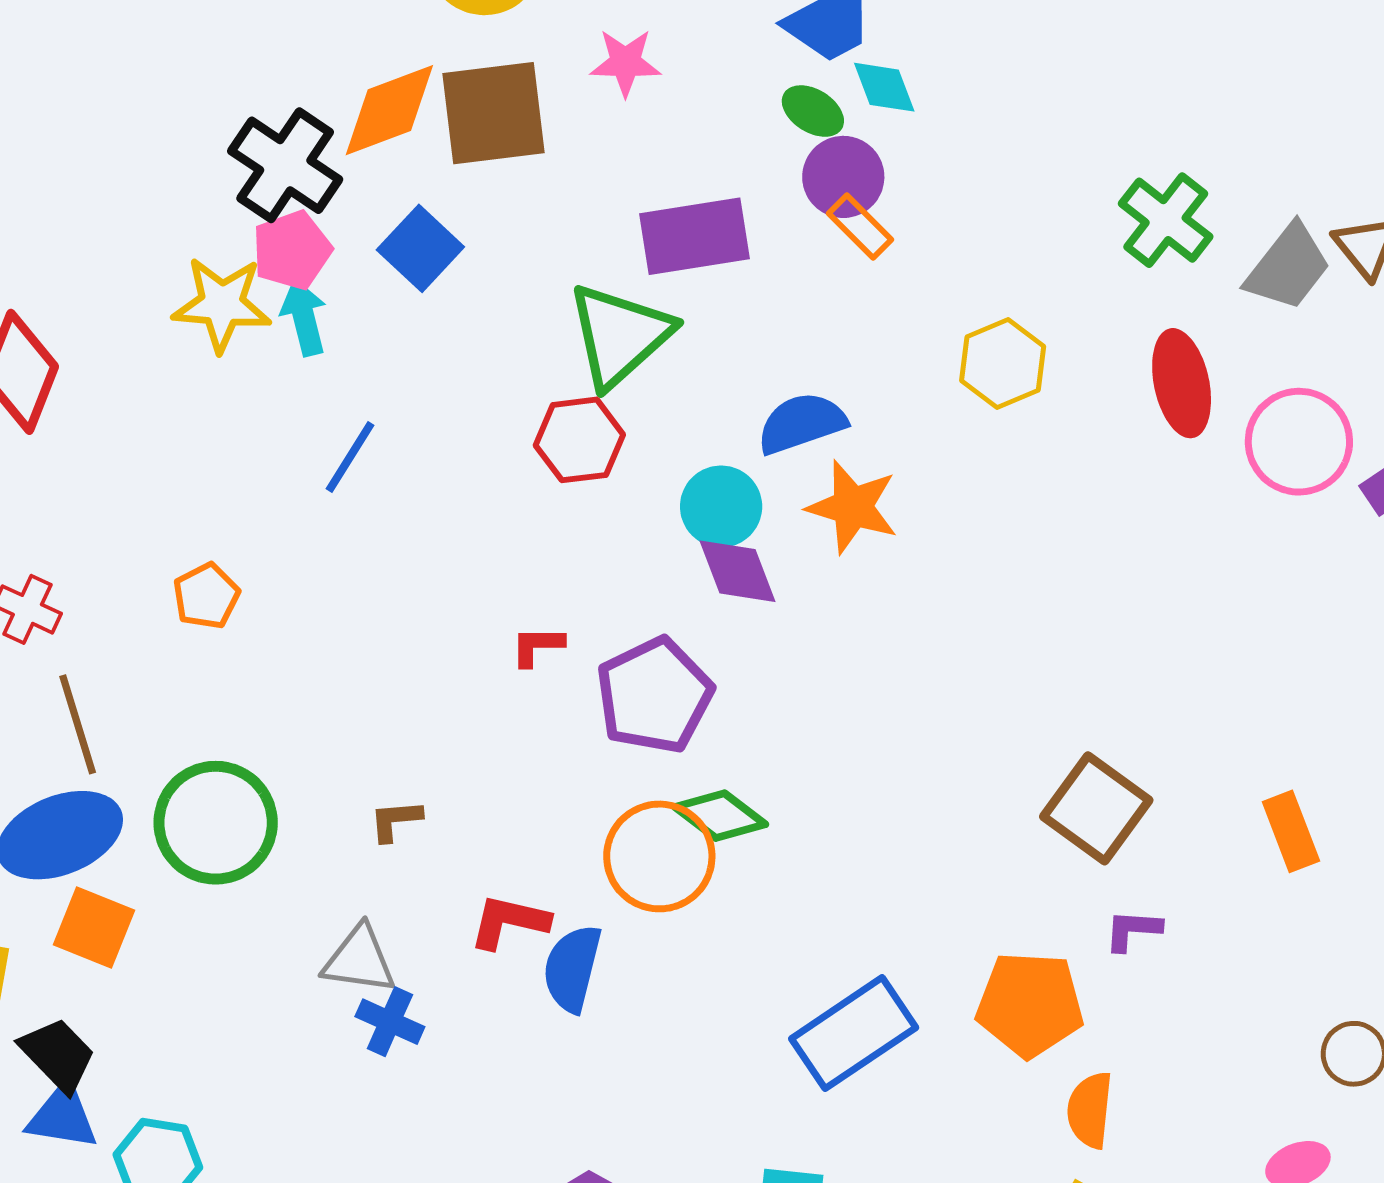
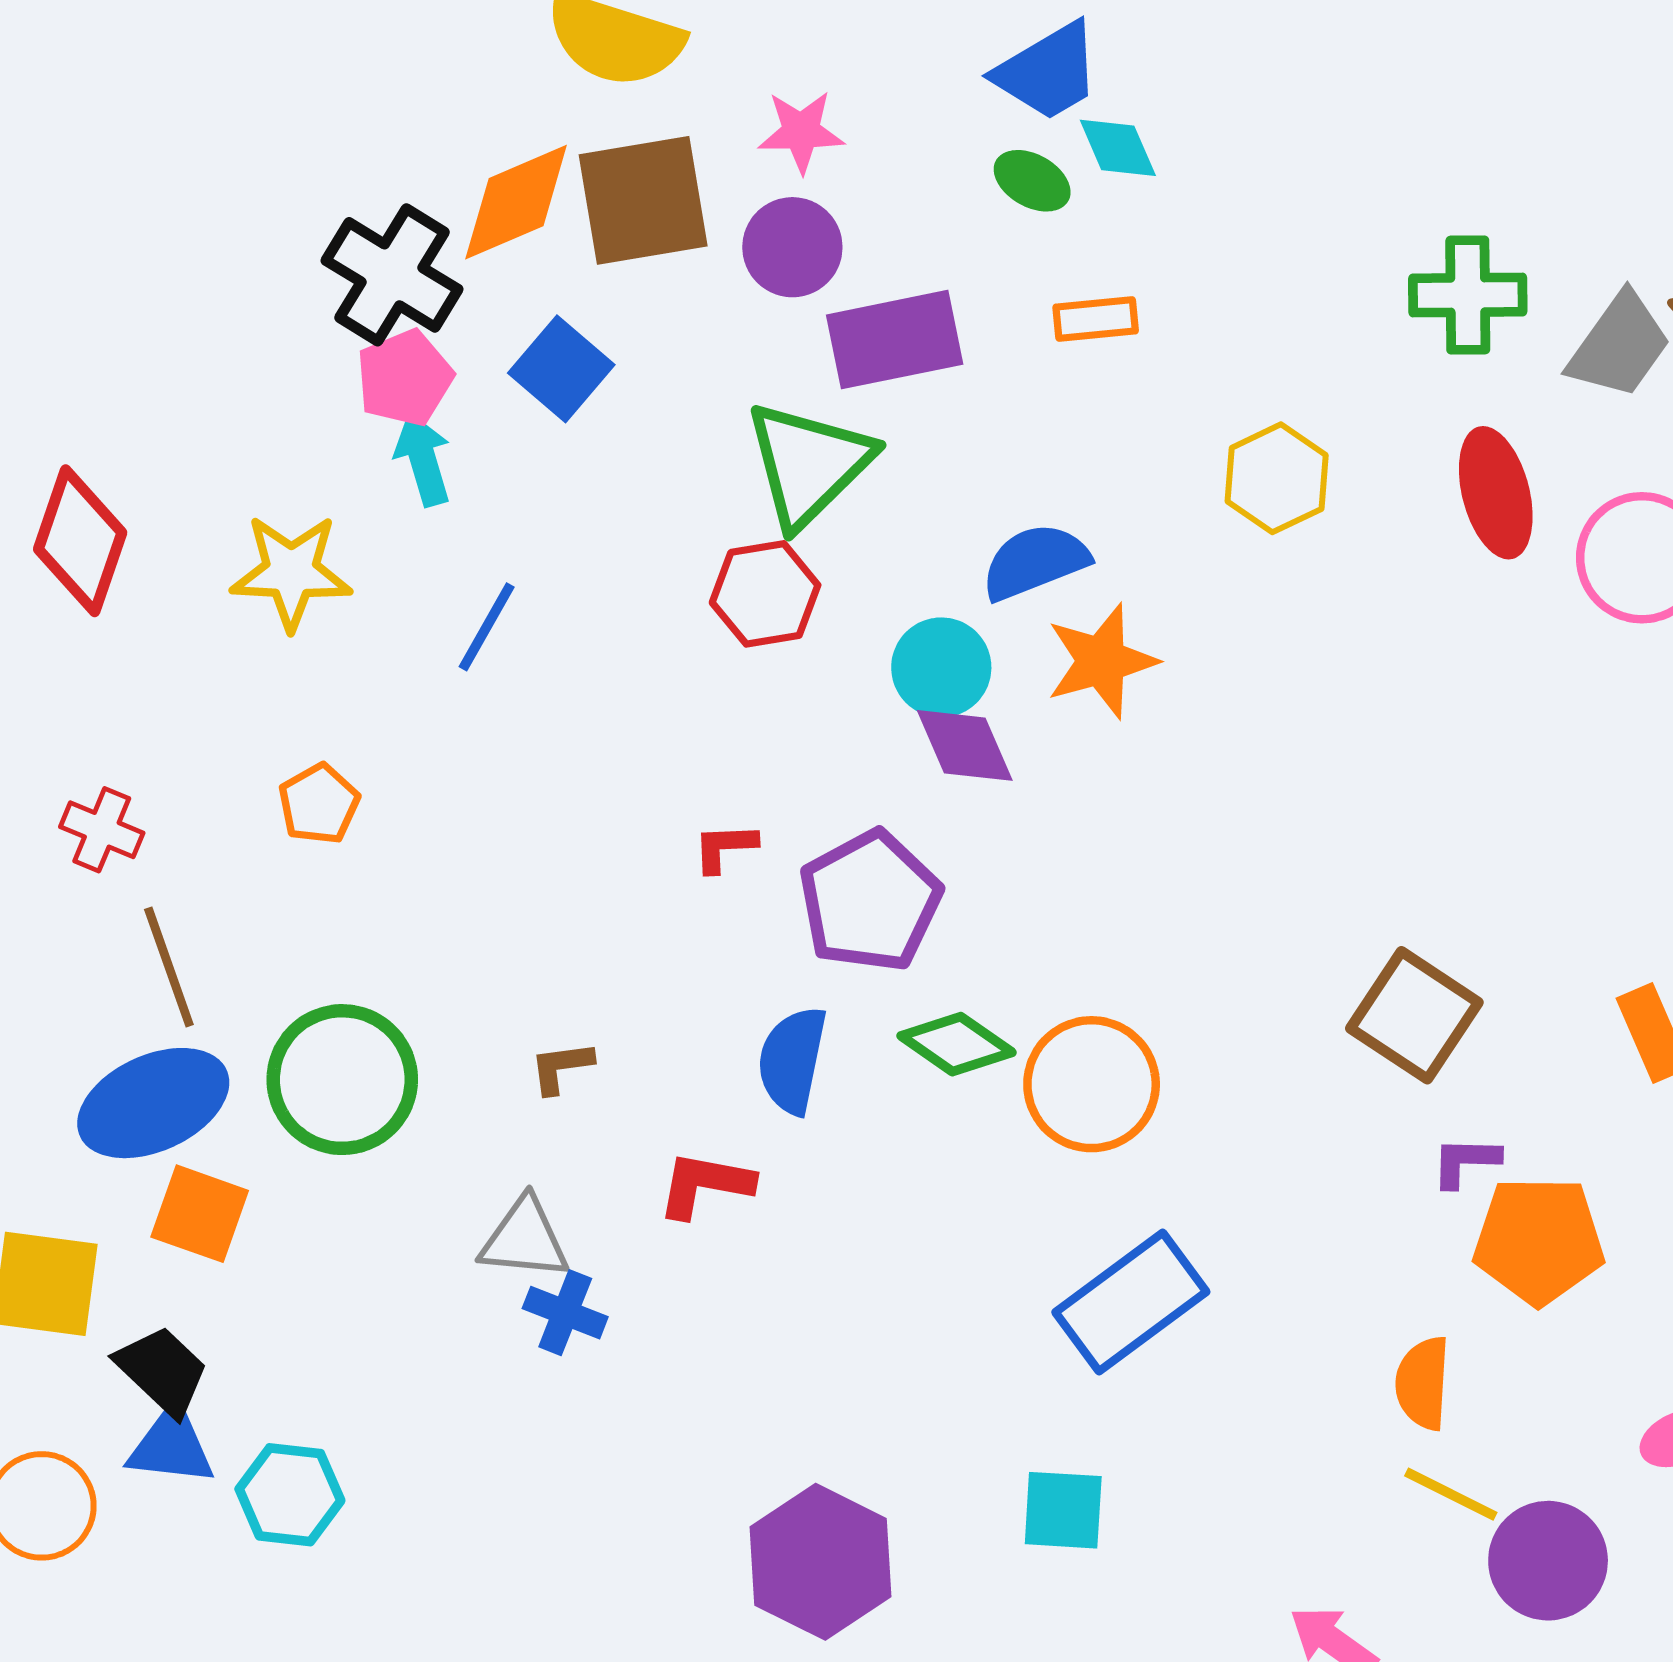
purple circle: (843, 177) -> (792, 247), moved
green cross: (1166, 220) -> (1468, 295), turned -36
orange rectangle: (860, 227) -> (1096, 319), turned -48
yellow star: (222, 304) -> (291, 572), moved
orange star: (853, 507) -> (1101, 661), turned -30
orange circle: (659, 856) -> (1092, 1084), moved
blue semicircle: (572, 968) -> (792, 1060), moved
orange pentagon: (1030, 1004) -> (1539, 1240), moved

